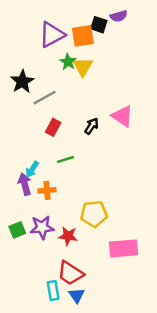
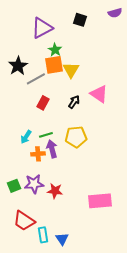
purple semicircle: (119, 16) -> (115, 13), moved
orange square: (83, 36) -> (54, 65), moved
yellow triangle: (83, 67) -> (71, 70), moved
green line: (65, 159) -> (46, 135), moved
purple arrow: (25, 184) -> (52, 149), moved
yellow pentagon: (94, 214) -> (76, 137), moved
red trapezoid: (70, 273) -> (24, 221), moved

